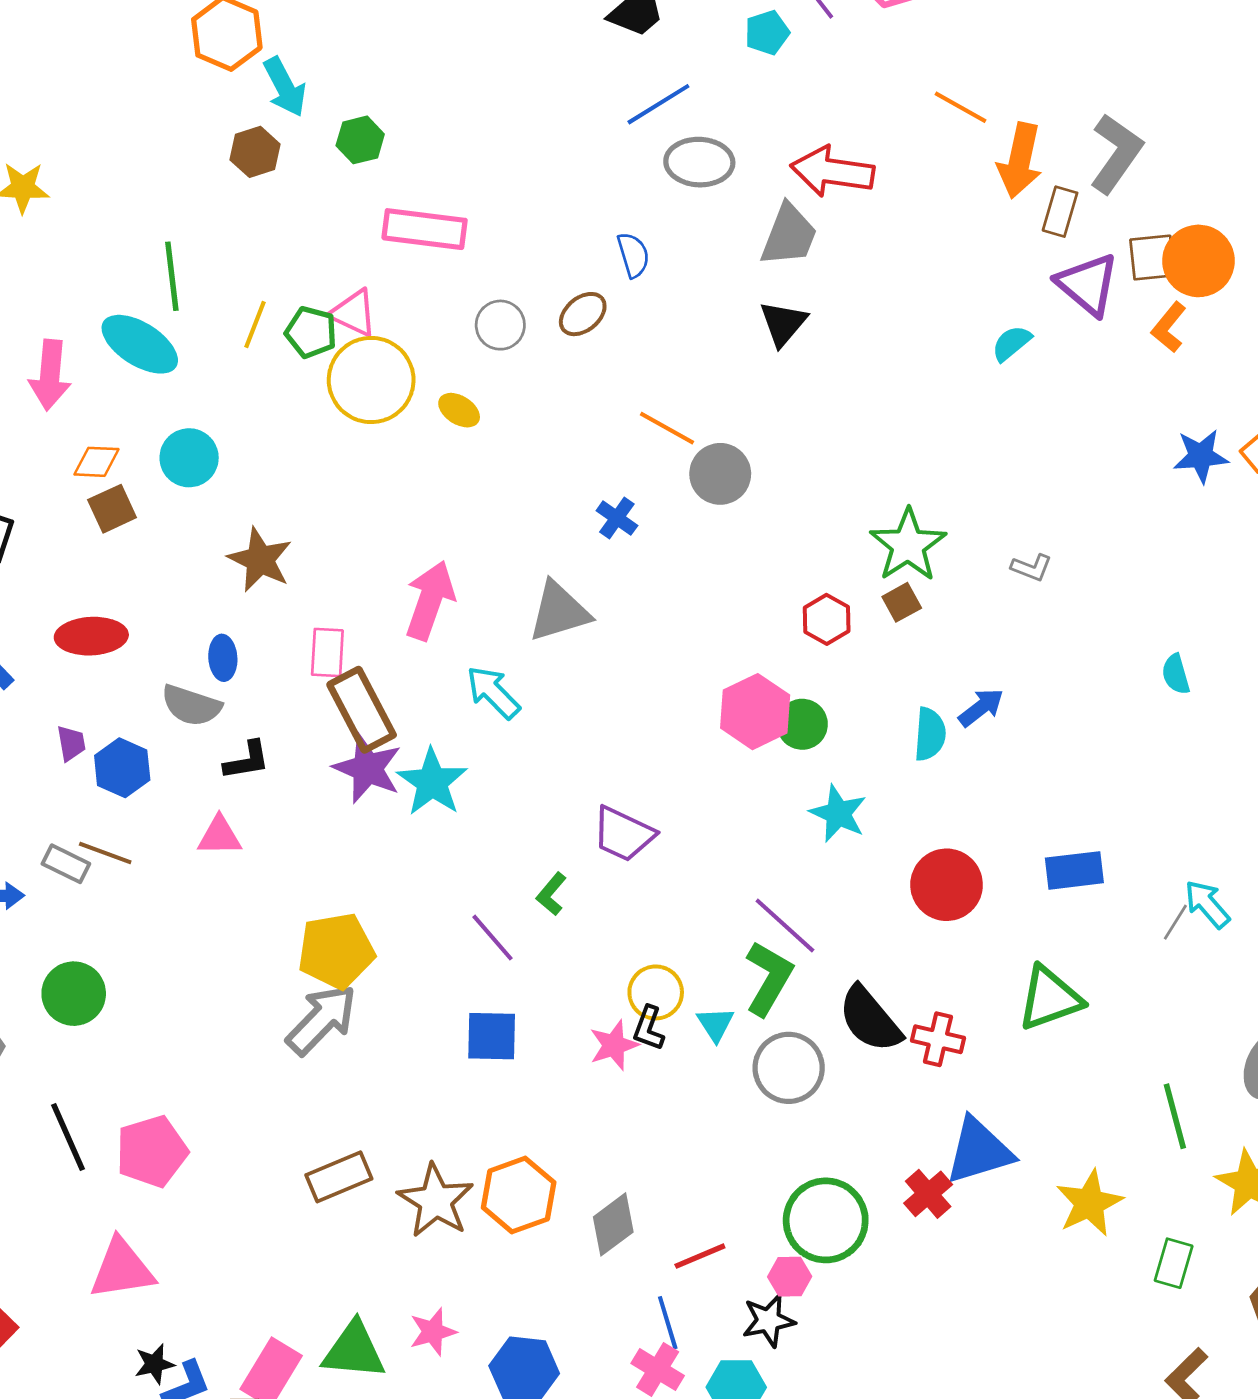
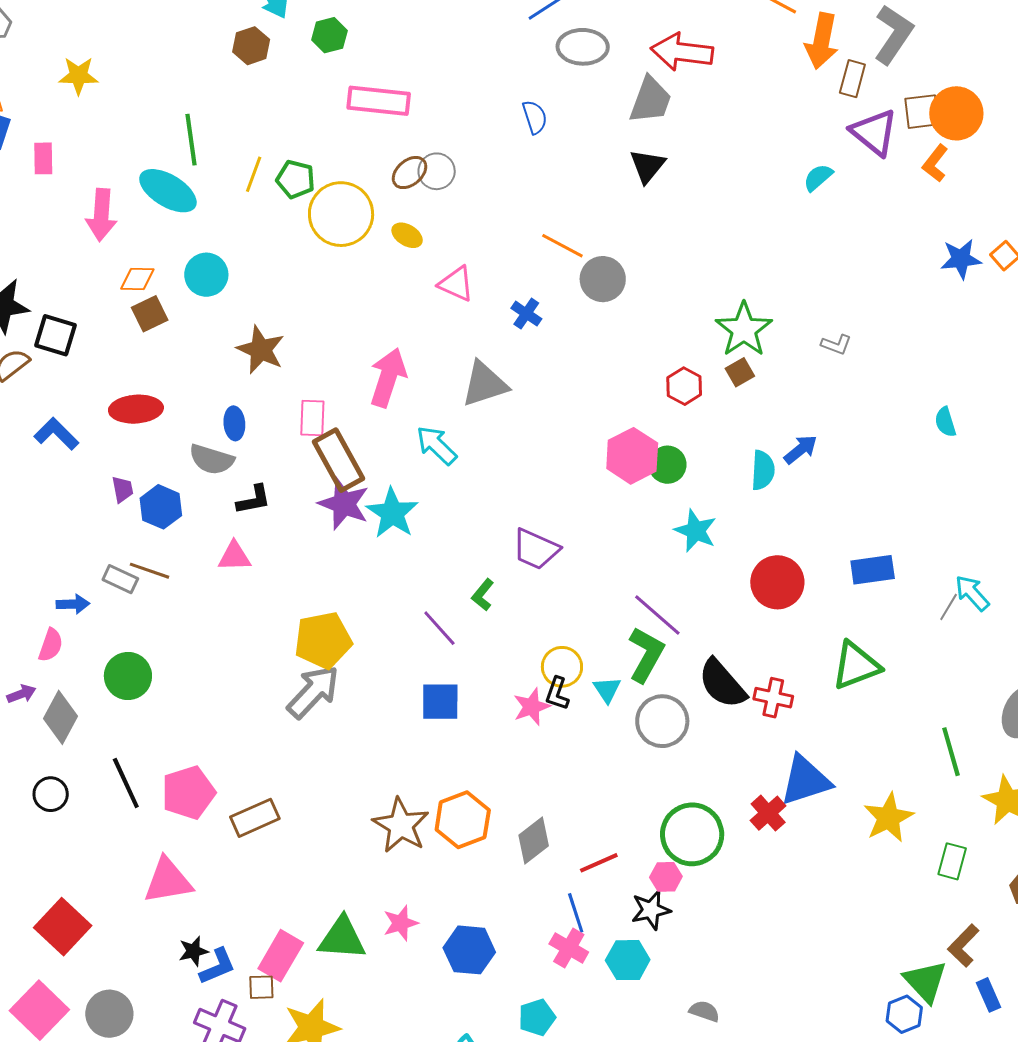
pink triangle: (354, 313) -> (456, 284), moved
brown ellipse: (583, 314) -> (410, 173), moved
brown rectangle: (339, 1177) -> (255, 818), moved

